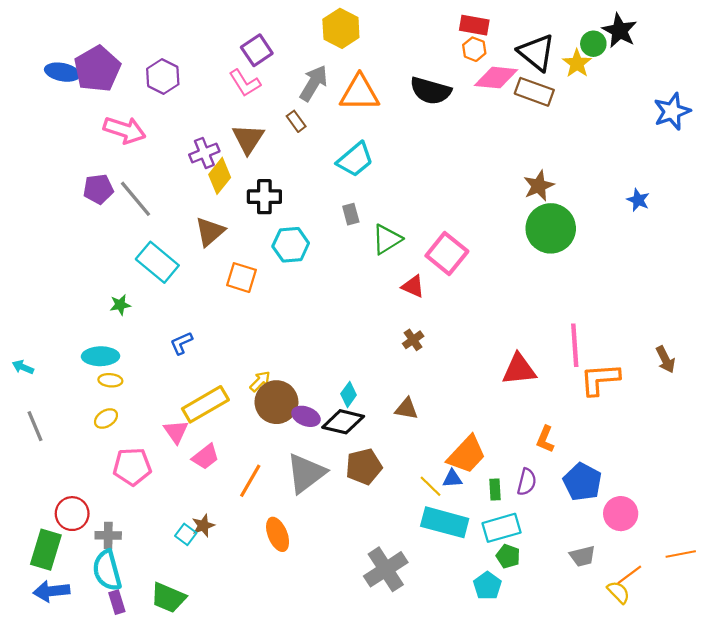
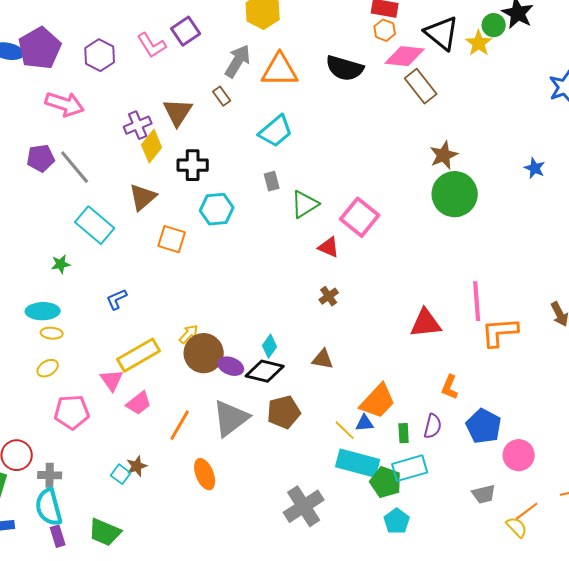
pink L-shape: (245, 83) -> (152, 45), moved
brown rectangle: (534, 92) -> (421, 86), moved, turned 32
green pentagon: (508, 556) -> (386, 482), moved, size x1.4

